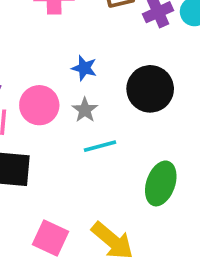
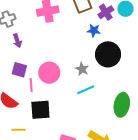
blue star: (84, 68) -> (94, 30), moved
gray star: (85, 110) -> (82, 69), moved

